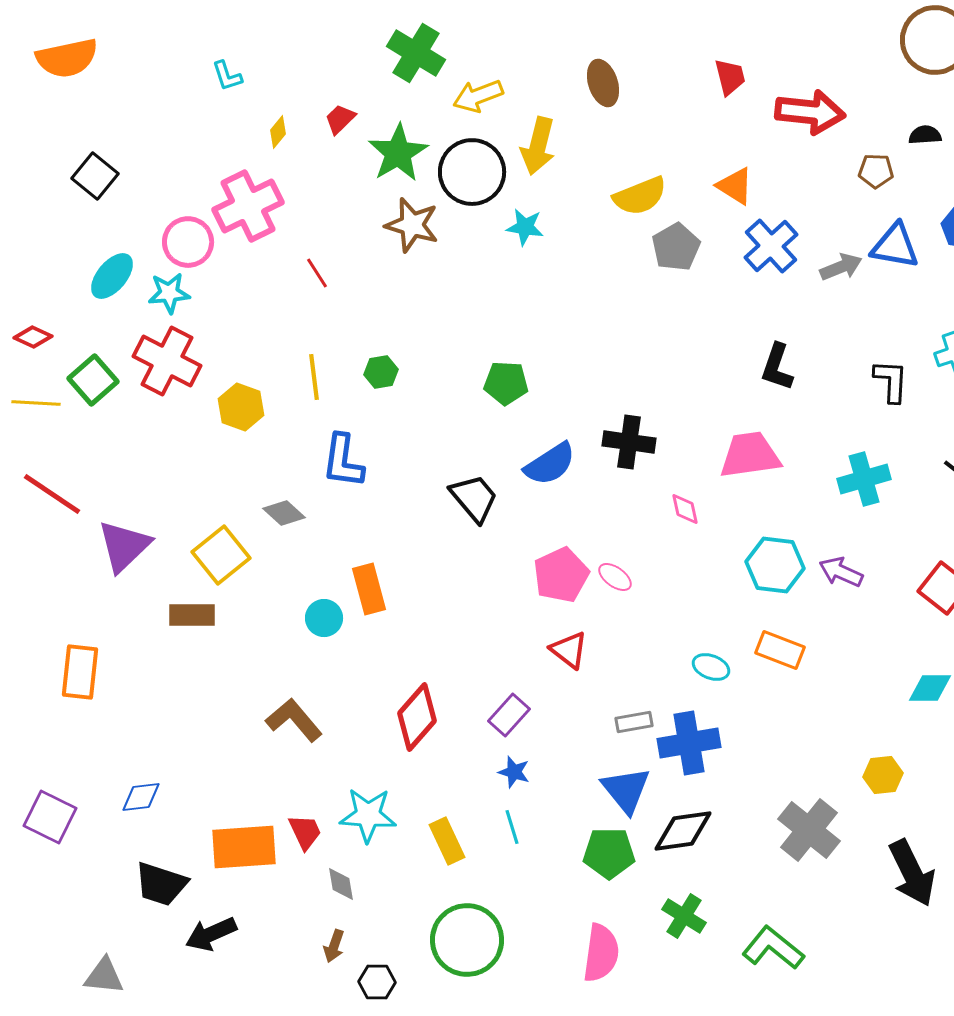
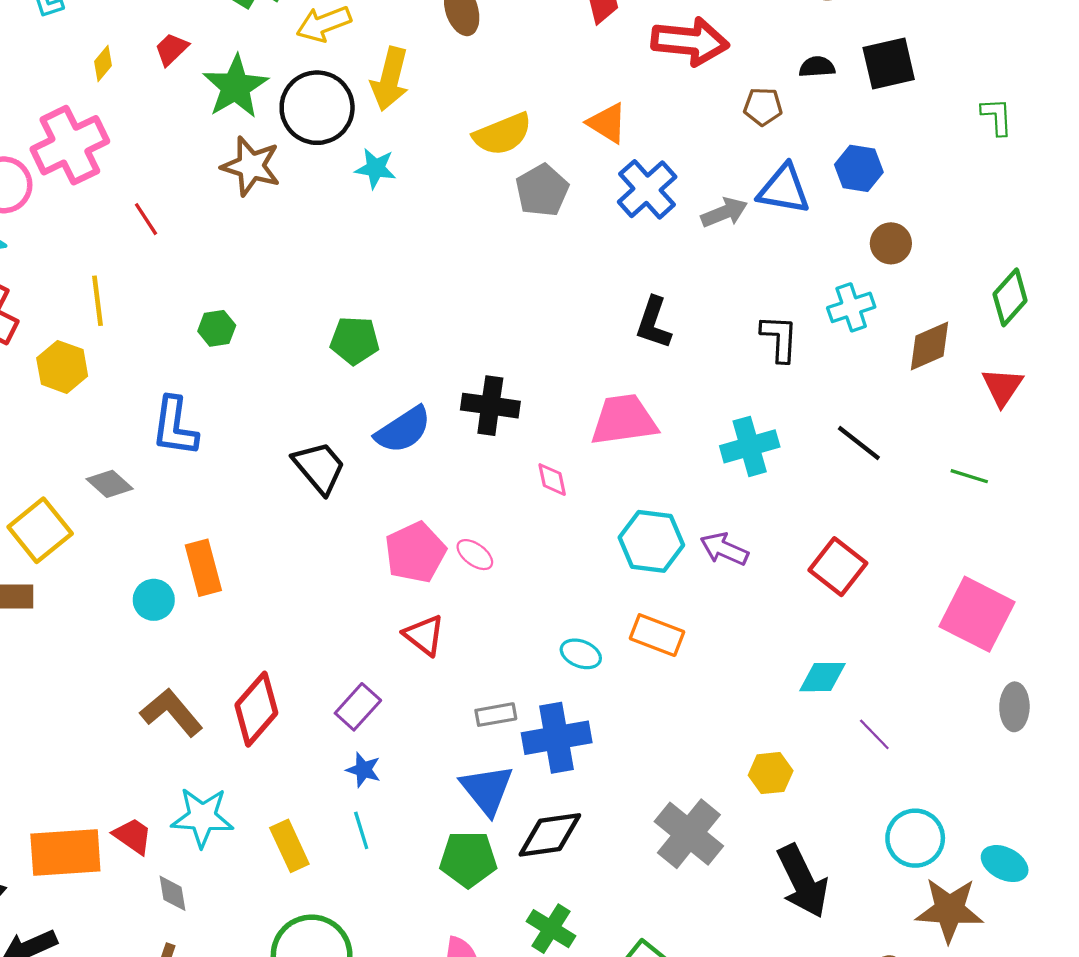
yellow line: (314, 377) -> (97, 301), moved
brown L-shape: (294, 720) -> (171, 712), moved
red trapezoid: (305, 832) -> (133, 836), turned -30

